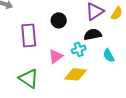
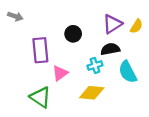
cyan semicircle: (109, 55) -> (128, 72), size x1.5
pink triangle: (56, 56) -> (60, 73), moved

